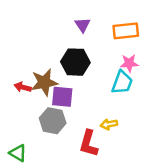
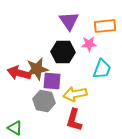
purple triangle: (83, 25) -> (69, 21), size x1.5
pink star: (129, 63) -> (89, 44), moved
red arrow: (23, 87) -> (19, 73), size x1.6
yellow arrow: (109, 124) -> (75, 94), moved, size x1.6

